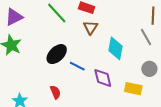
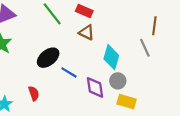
brown triangle: (90, 27) -> (87, 32), turned -42
gray circle: (149, 69) -> (118, 81), moved
red semicircle: (55, 92) -> (34, 93), moved

